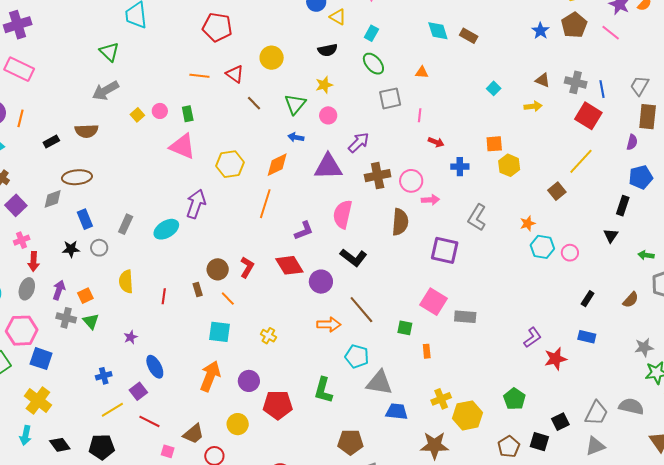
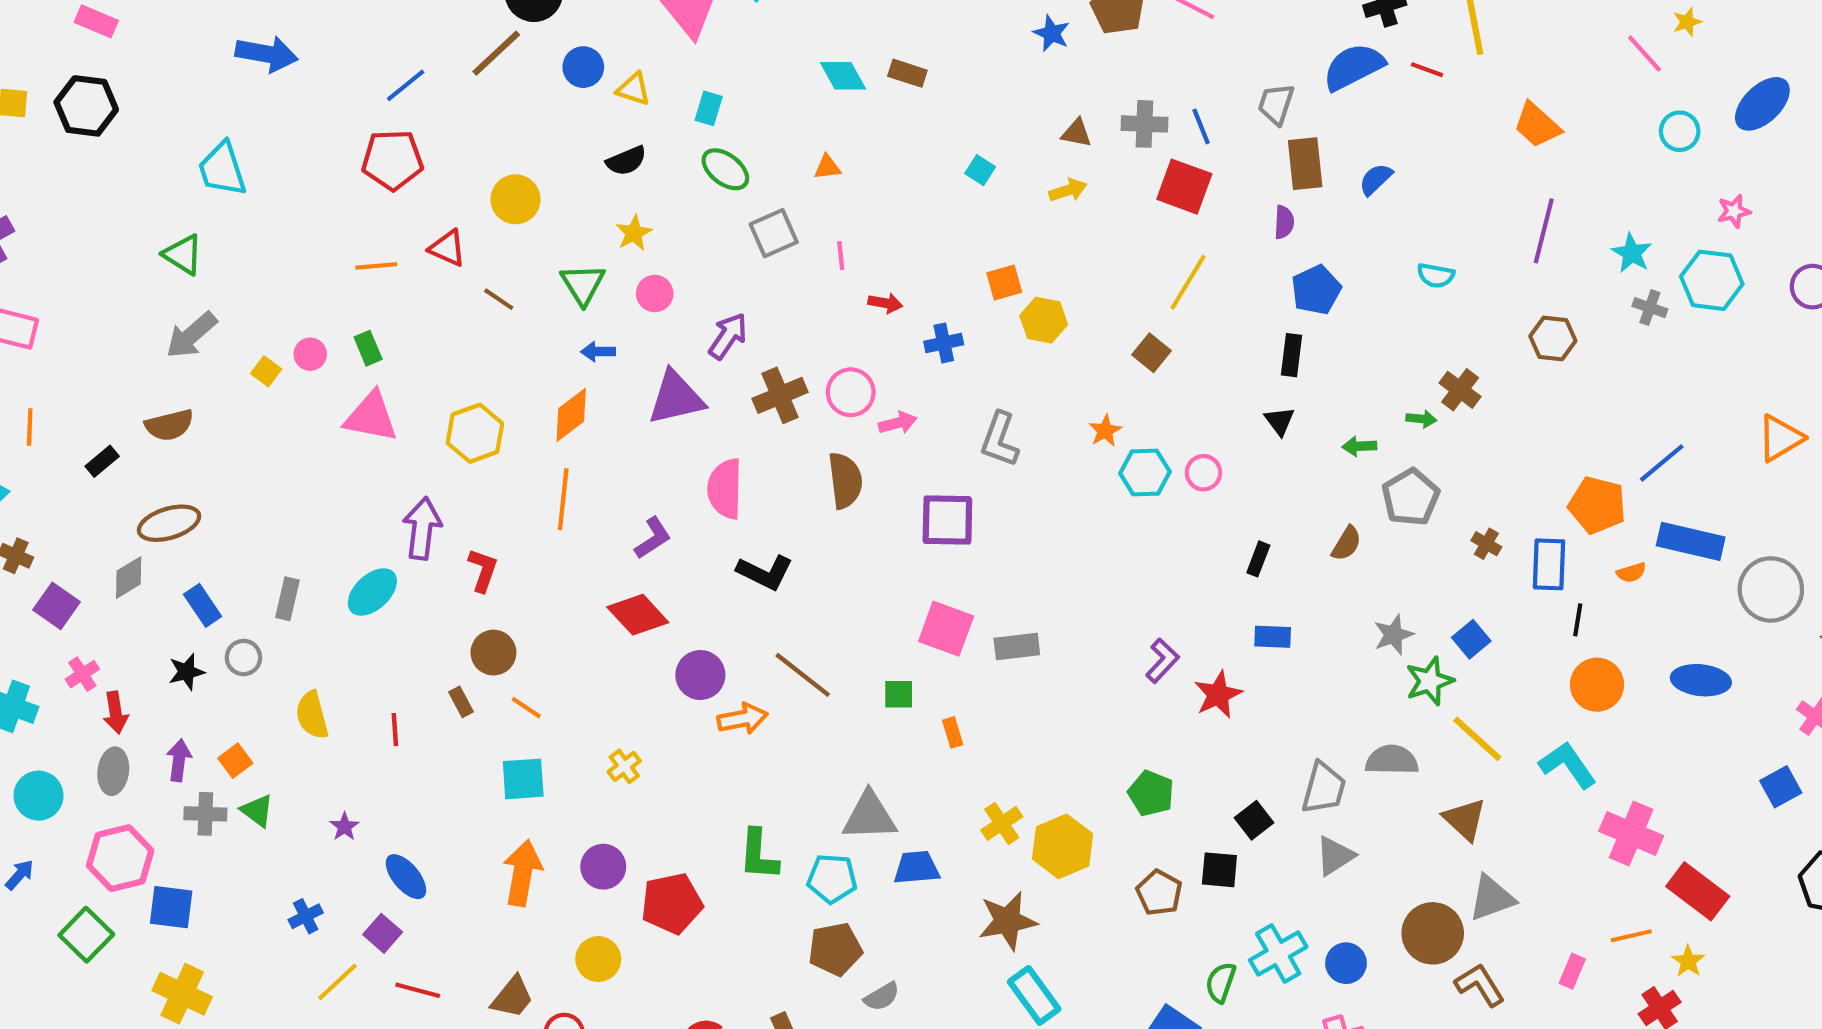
red L-shape: (247, 267) -> (483, 570), moved
purple circle: (321, 282) -> (700, 675), moved
yellow cross: (268, 336) -> (624, 766), turned 35
cyan pentagon: (357, 356) -> (832, 879), moved

